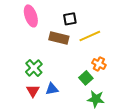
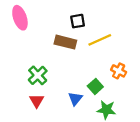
pink ellipse: (31, 16) -> (20, 18), moved
orange cross: (99, 64) -> (119, 71), moved
blue triangle: (52, 89) -> (75, 99), moved, turned -40

